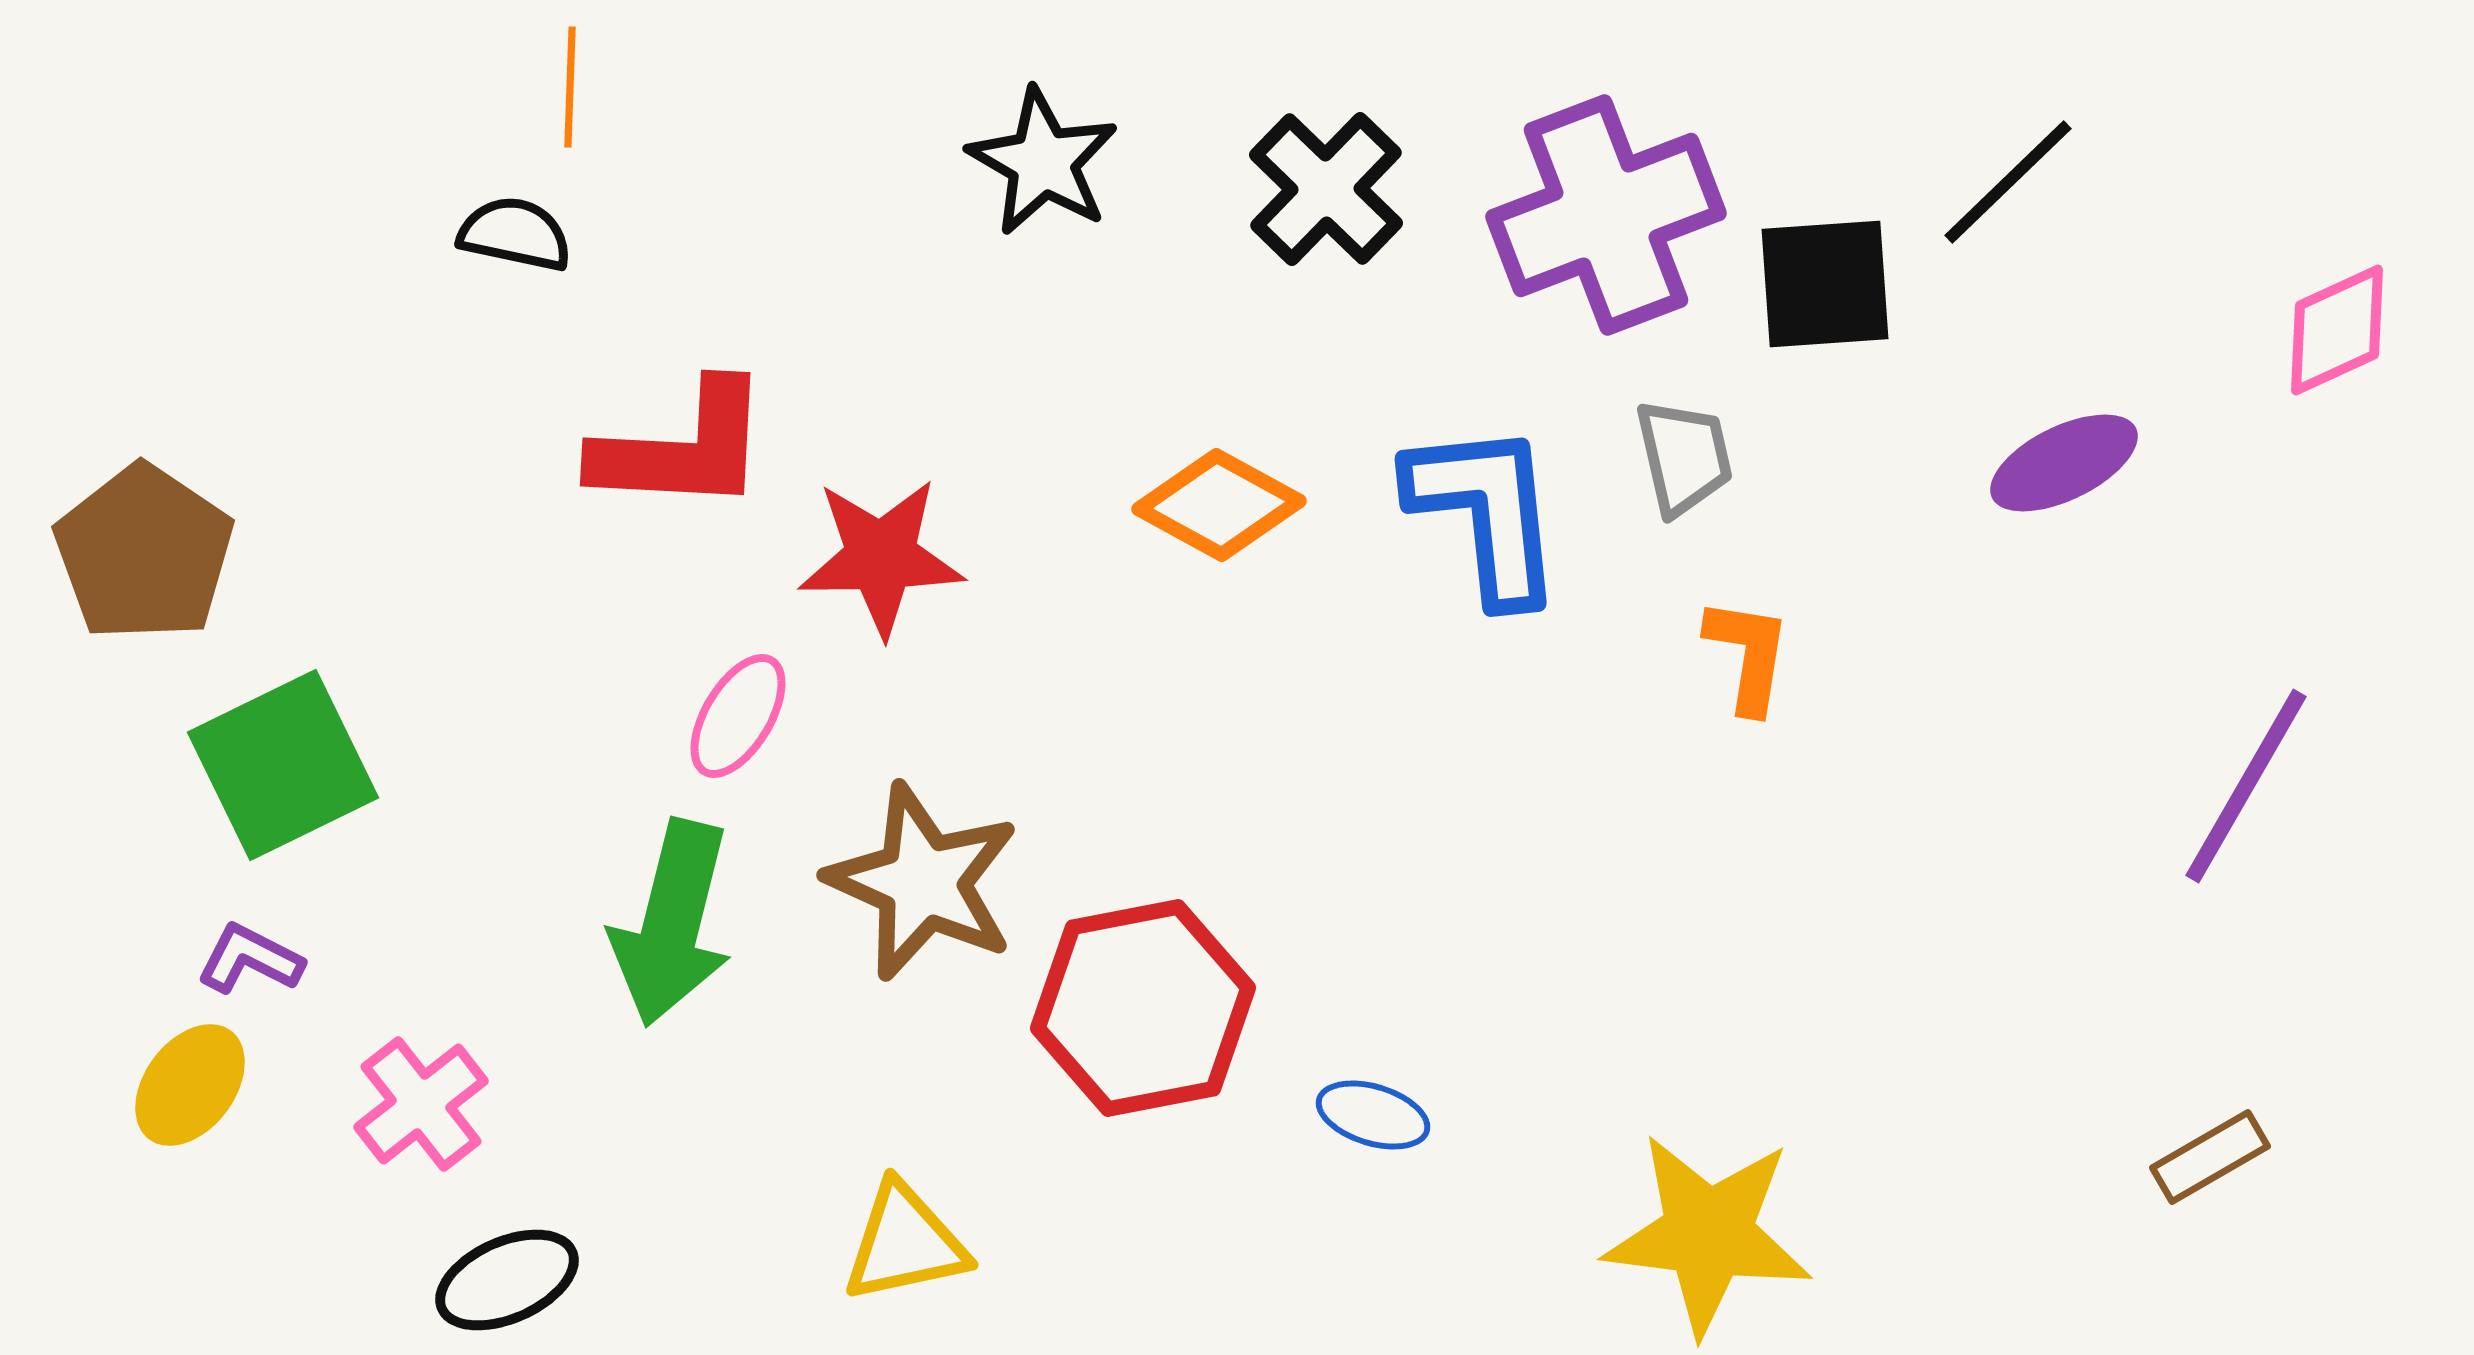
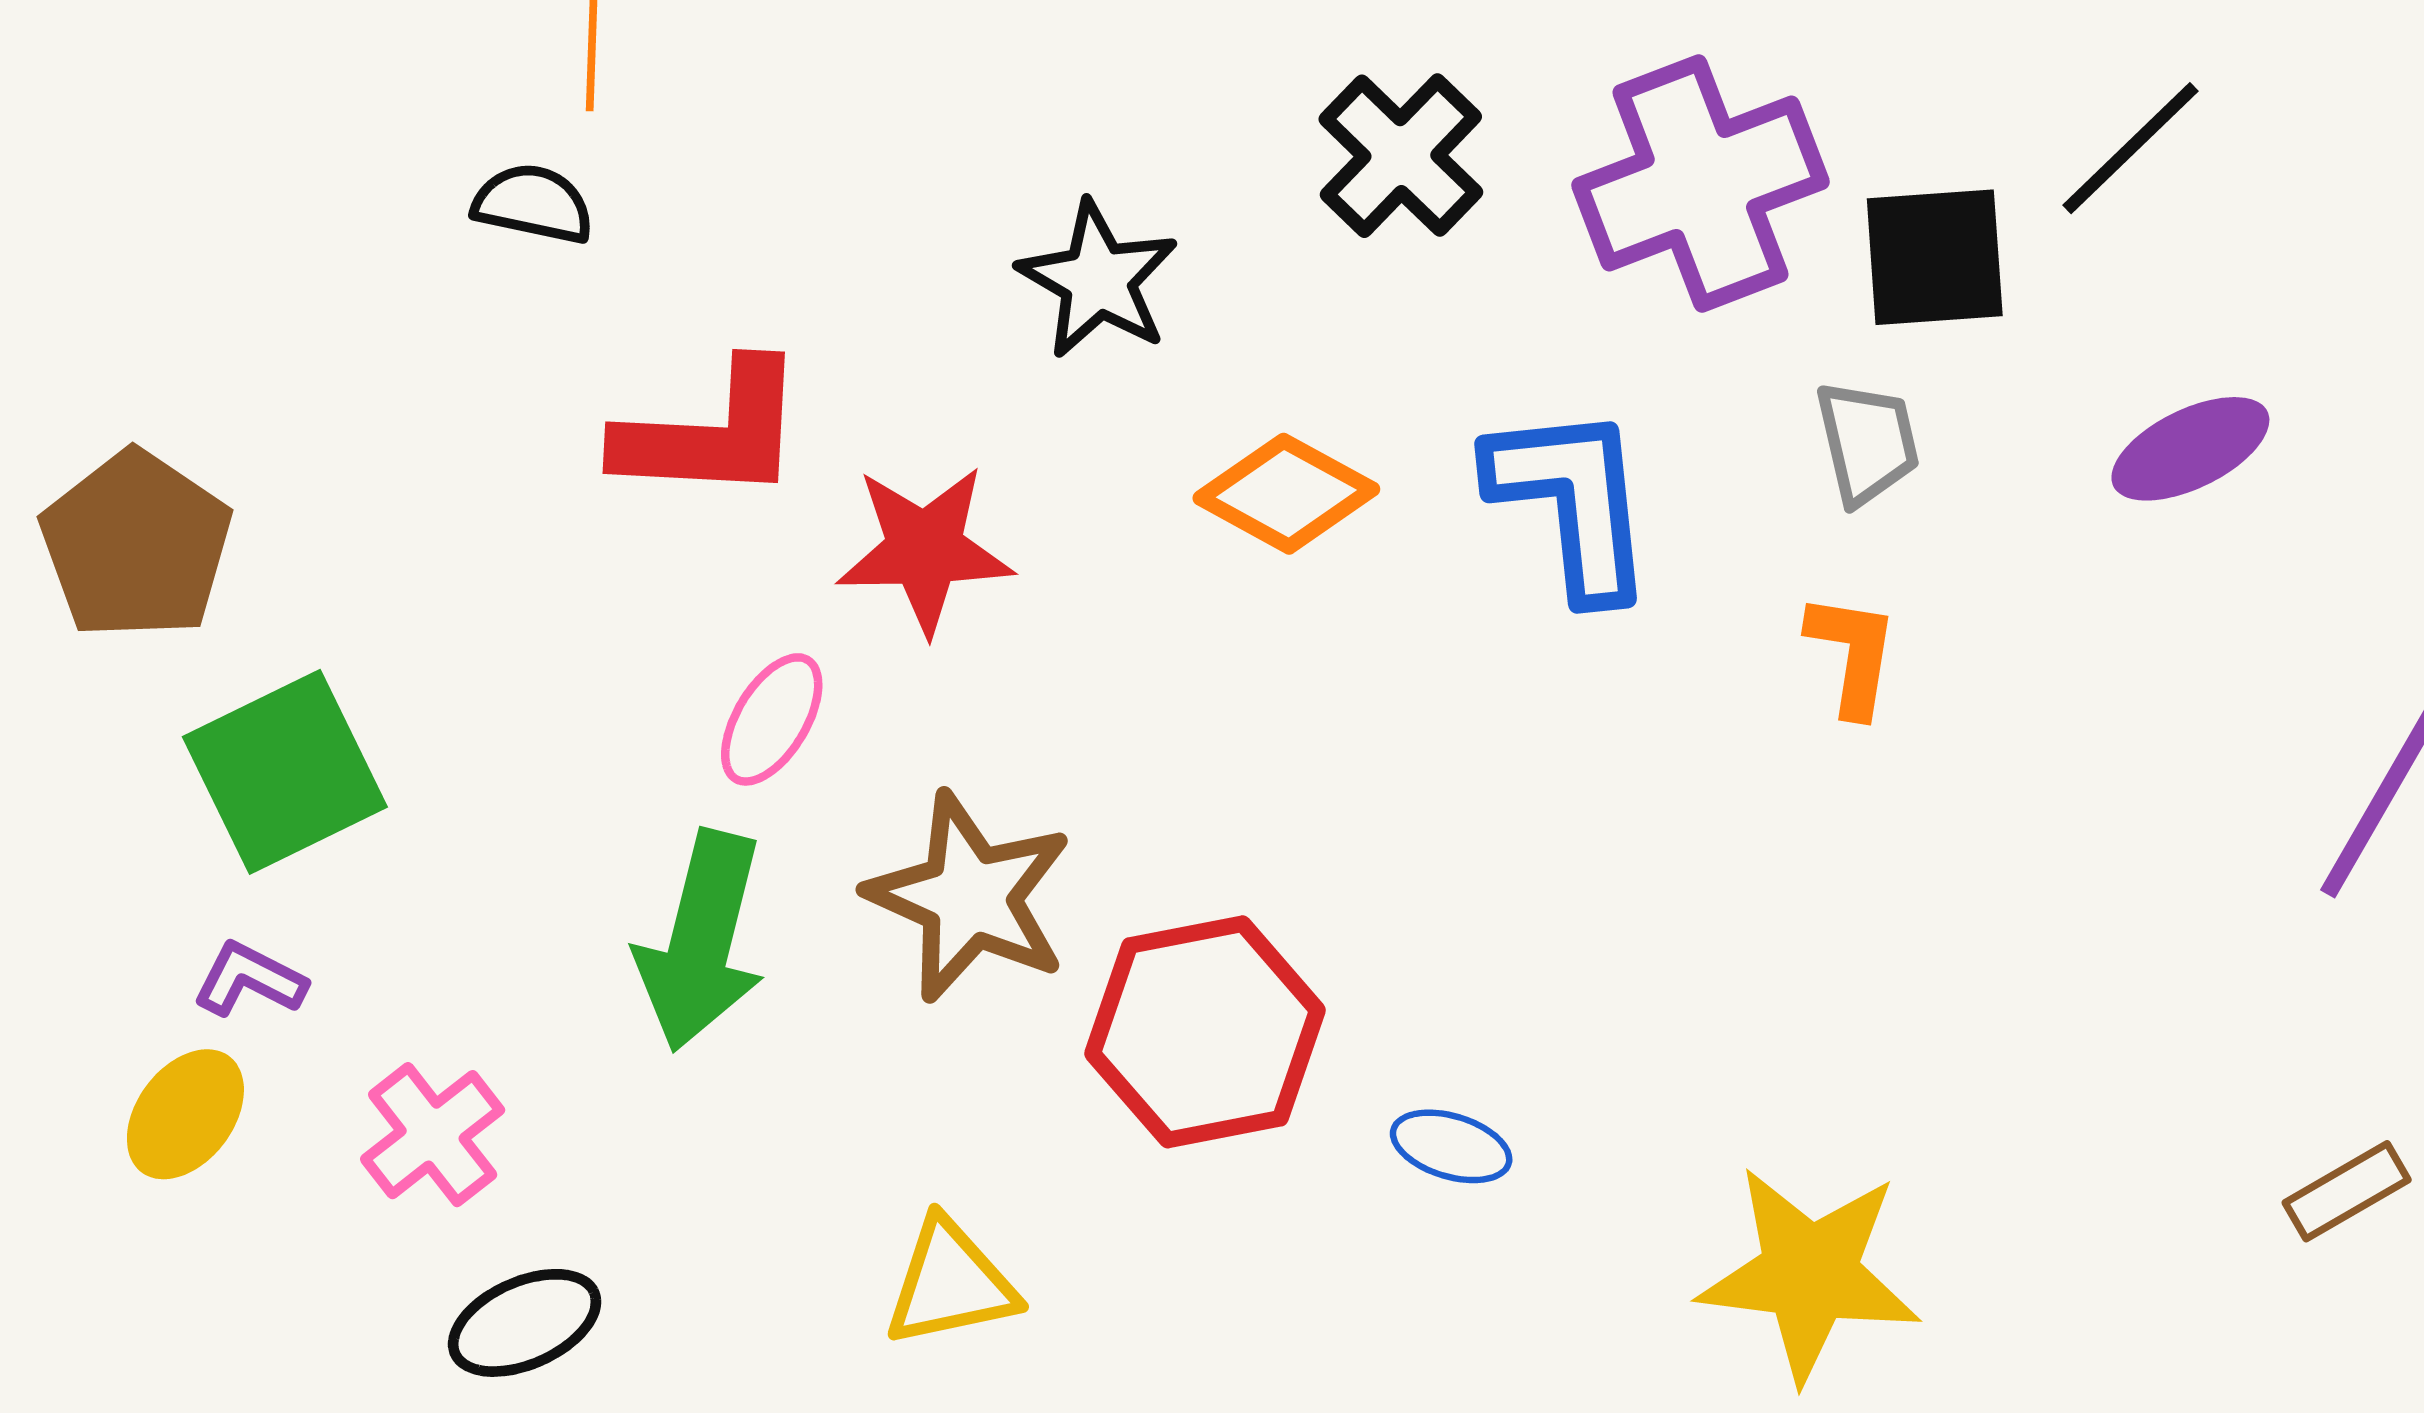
black star: (1043, 162) -> (1098, 280), moved
gray trapezoid: (1684, 457) -> (1867, 442), moved

